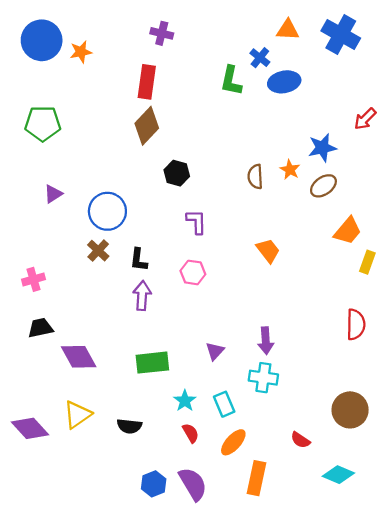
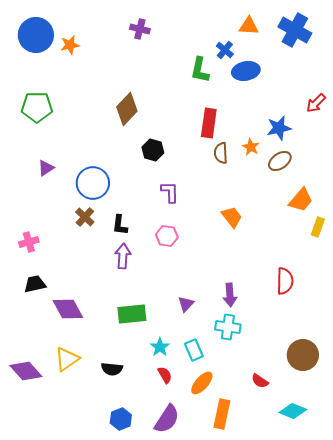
red rectangle: (147, 82) -> (209, 123), moved
red semicircle: (356, 324) -> (285, 281), moved
blue hexagon: (154, 484) -> (121, 419), moved
purple semicircle: (193, 484) -> (167, 419), turned 64

